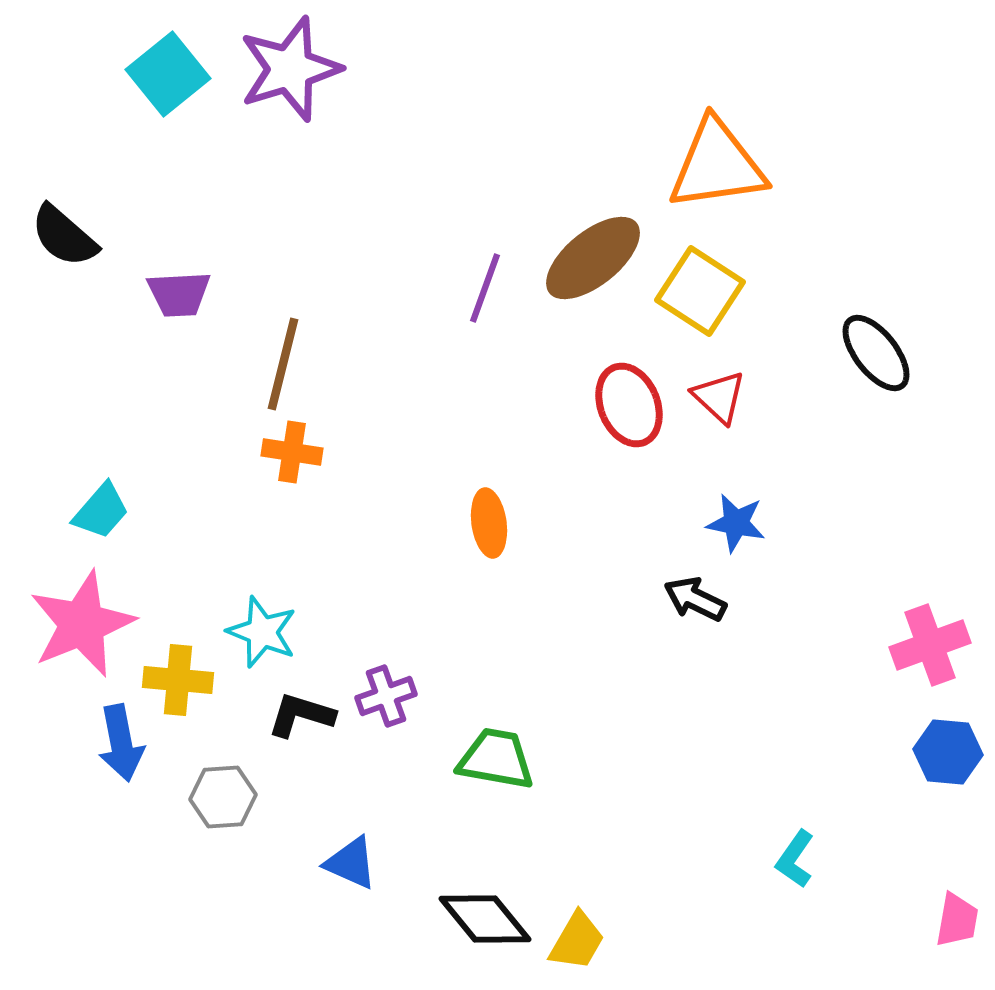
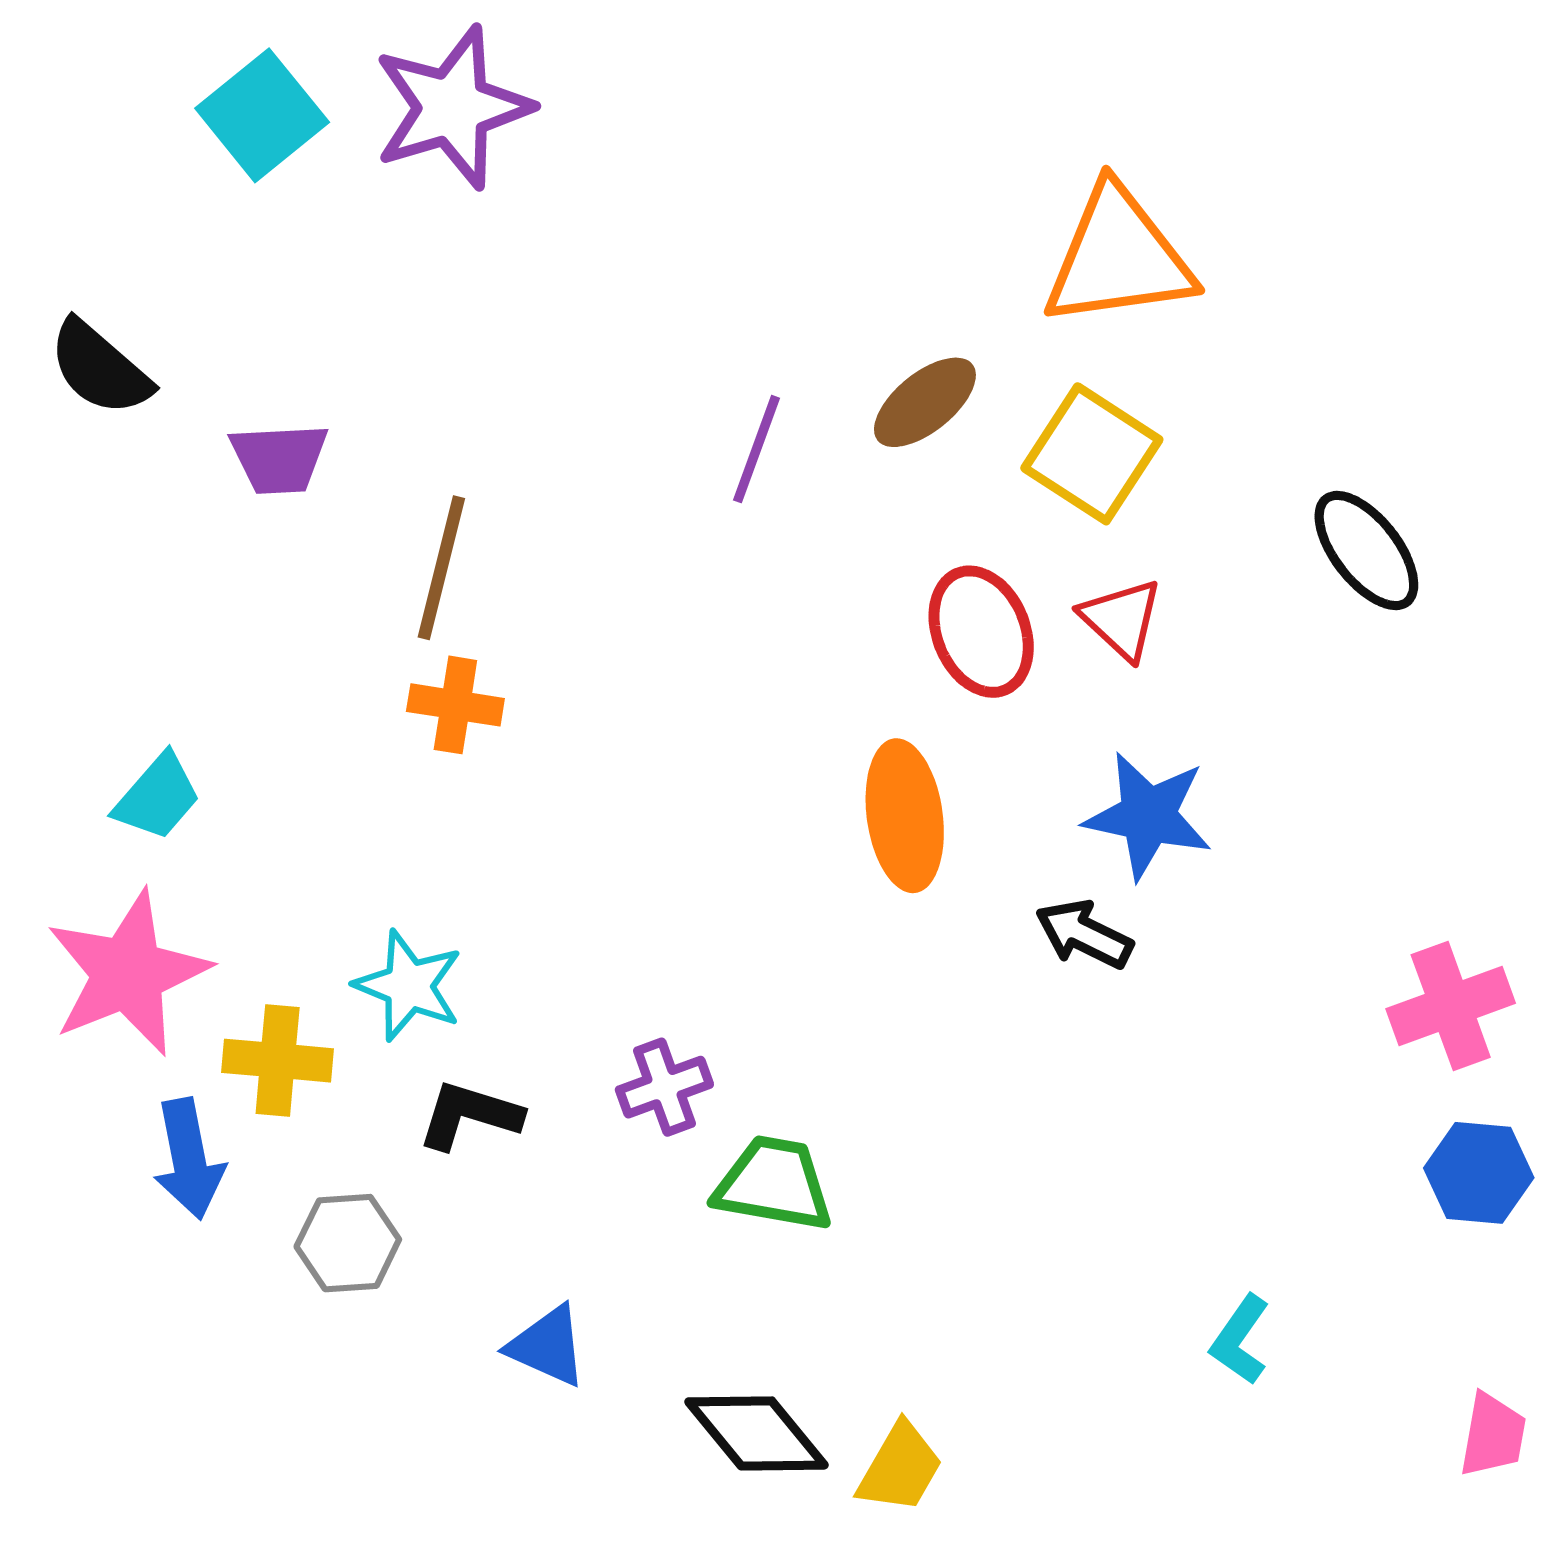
brown ellipse: (593, 258) -> (925, 402), size x0.7
orange ellipse: (489, 523) -> (905, 816), moved, size x1.4
blue star: (736, 523) -> (1148, 816), size x1.4
purple cross: (386, 696) -> (664, 1087), moved

